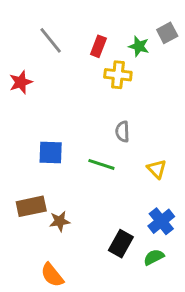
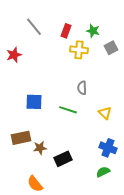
gray square: (167, 33) -> (111, 48), moved
blue cross: (161, 221) -> (108, 148), turned -30
black rectangle: (121, 244) -> (63, 159), moved, turned 36

